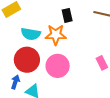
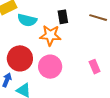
cyan semicircle: (31, 34) -> (27, 20), moved

